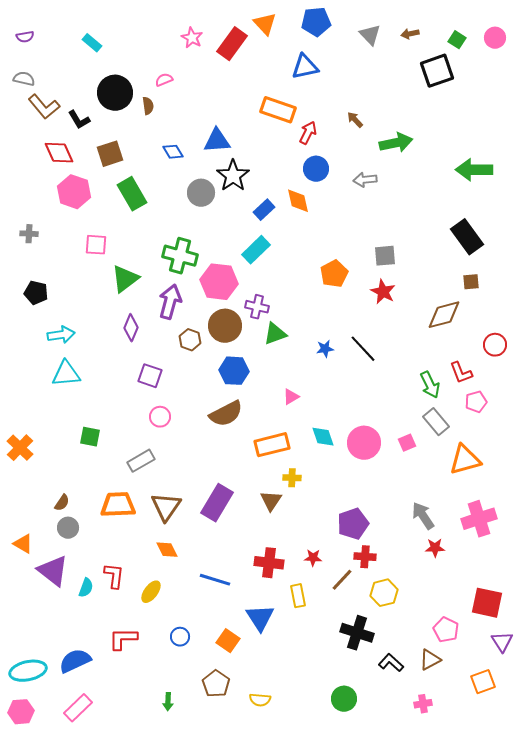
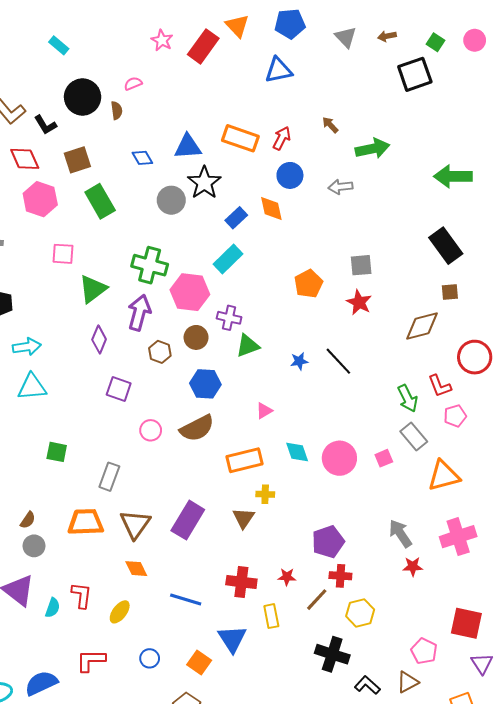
orange rectangle: (278, 110) -> (240, 138), moved
brown circle: (225, 326) -> (196, 337), size x0.7
red circle: (495, 345) -> (475, 357), size x1.4
pink circle: (160, 417) -> (151, 430), moved
gray rectangle: (141, 461) -> (109, 477), turned -40

